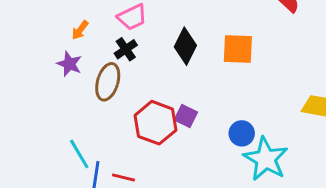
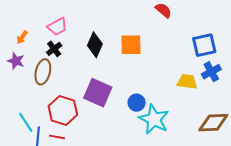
purple square: (186, 116) -> (98, 93), size x1.8
red hexagon: (155, 123) -> (63, 110), moved

